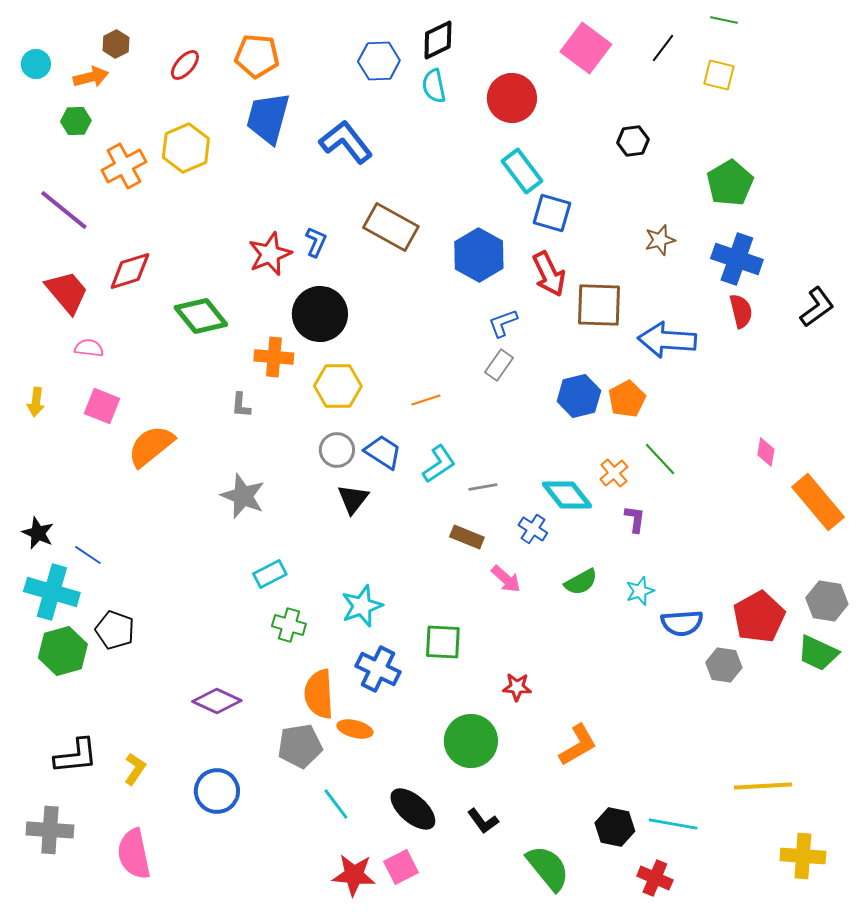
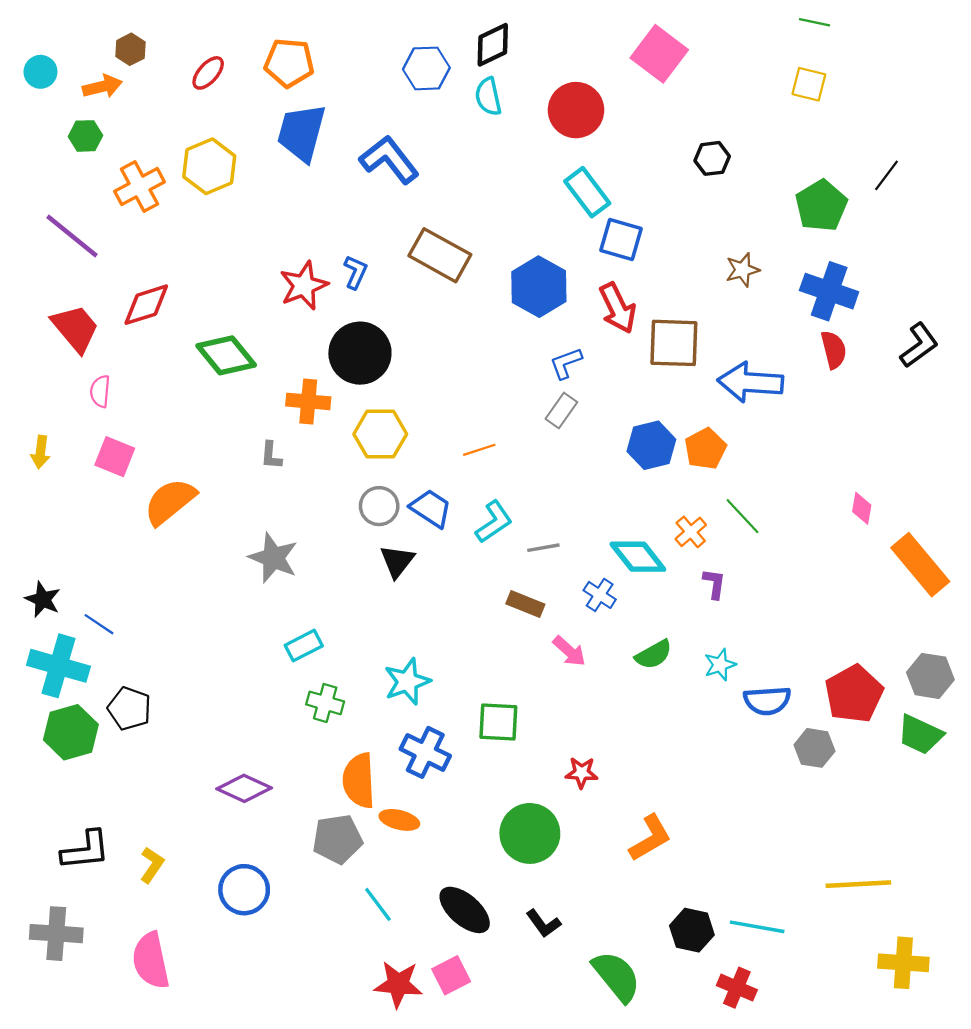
black line: (663, 48) -> (886, 175), moved
pink semicircle: (89, 348) -> (100, 391), turned -92

